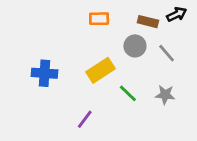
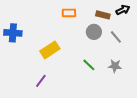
yellow rectangle: (101, 70) -> (50, 50), moved
blue cross: (45, 73) -> (13, 33), moved
purple line: (85, 119) -> (41, 81), moved

